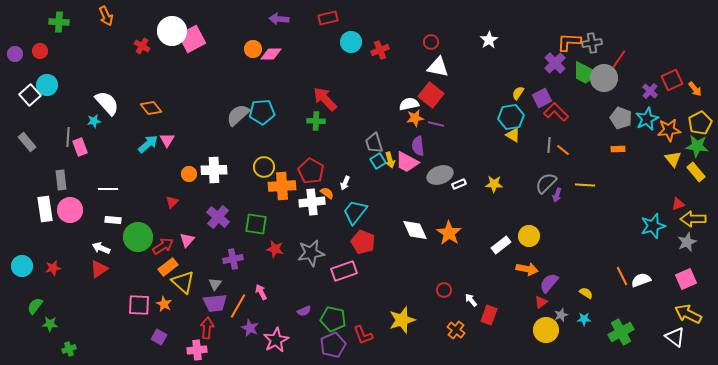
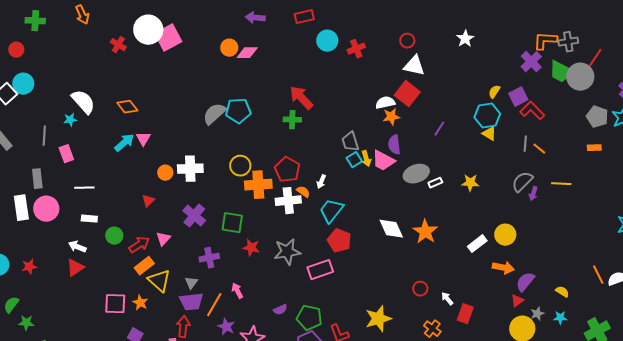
purple line: (436, 124) -> (439, 129), moved, turned -70
pink rectangle: (80, 147) -> (66, 154), moved
green circle: (138, 237) -> (114, 236), size x0.6

